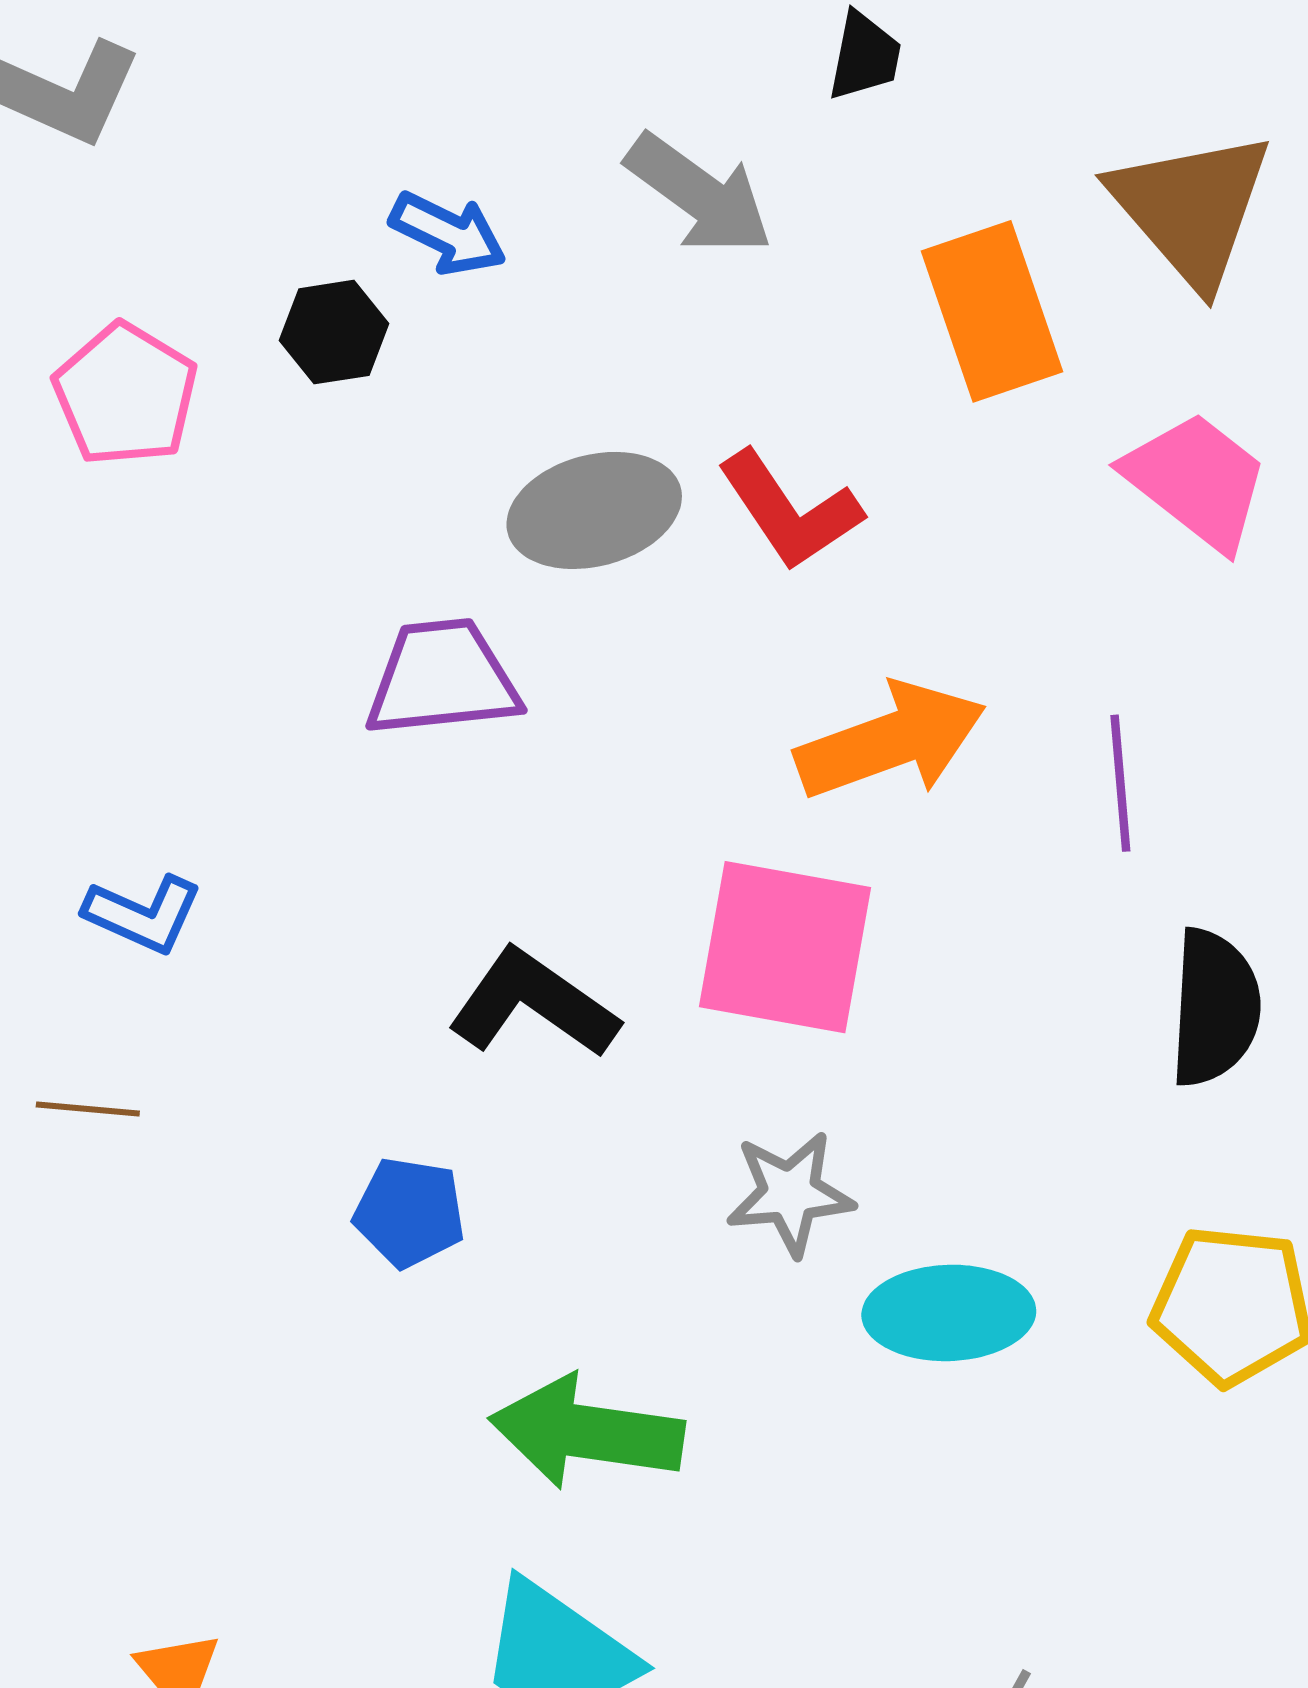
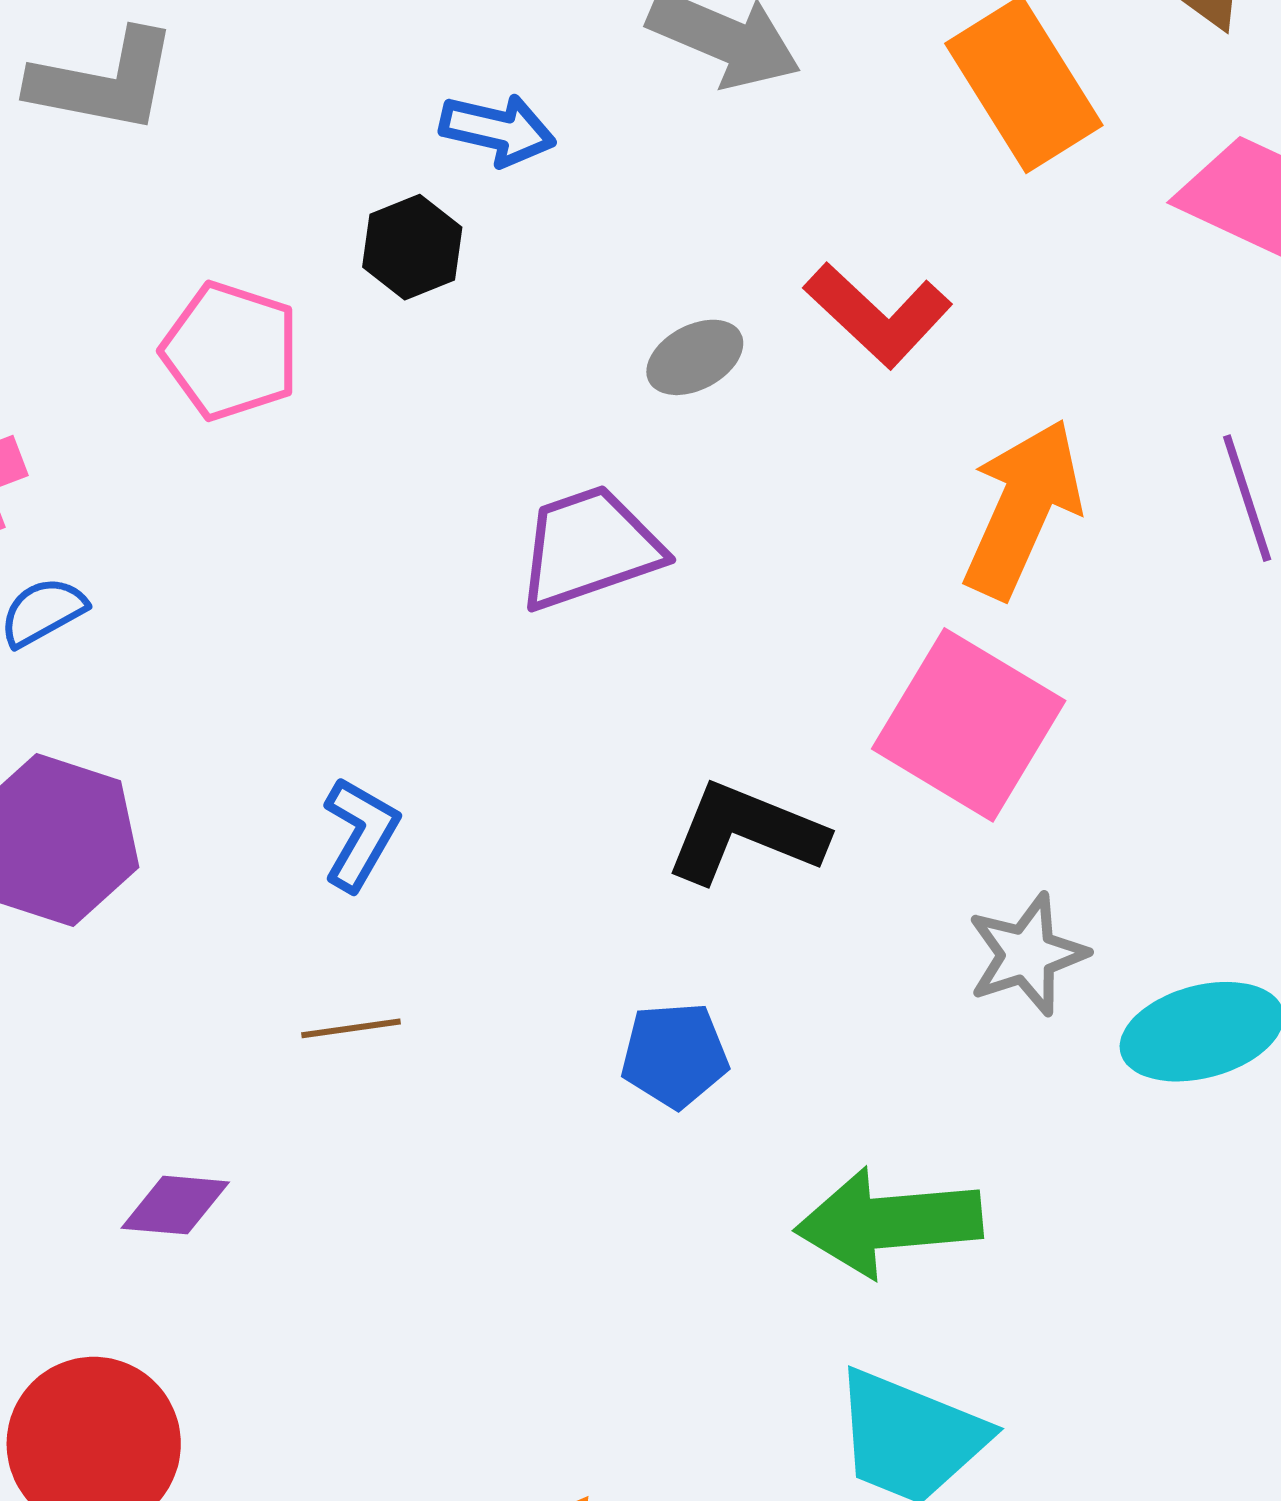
gray ellipse: (594, 510) -> (695, 357), size x0.6
orange arrow: (891, 741) -> (1023, 509), turned -33
blue L-shape: (143, 914) -> (360, 834), turned -71
pink square: (785, 947) -> (969, 725), turned 34

